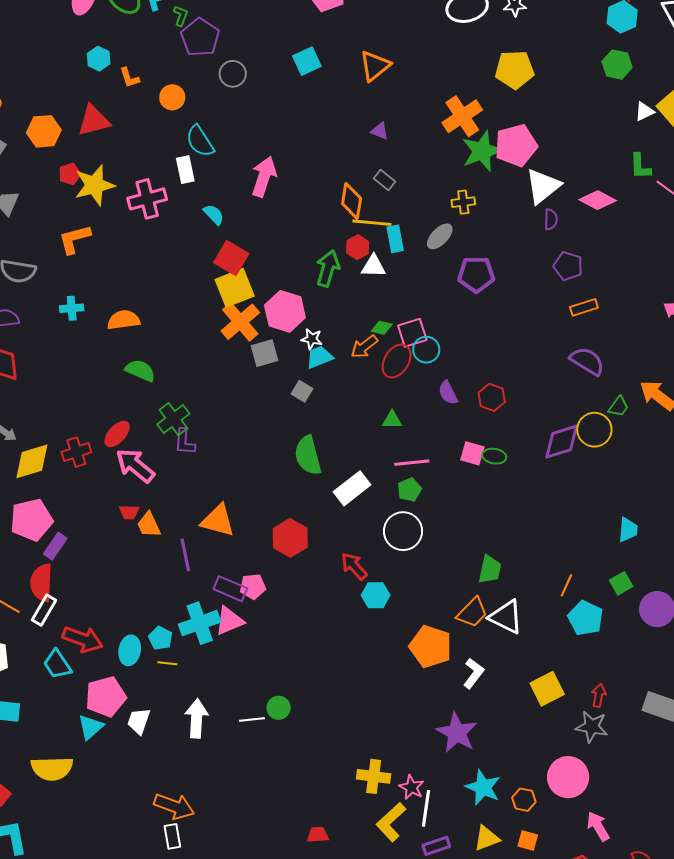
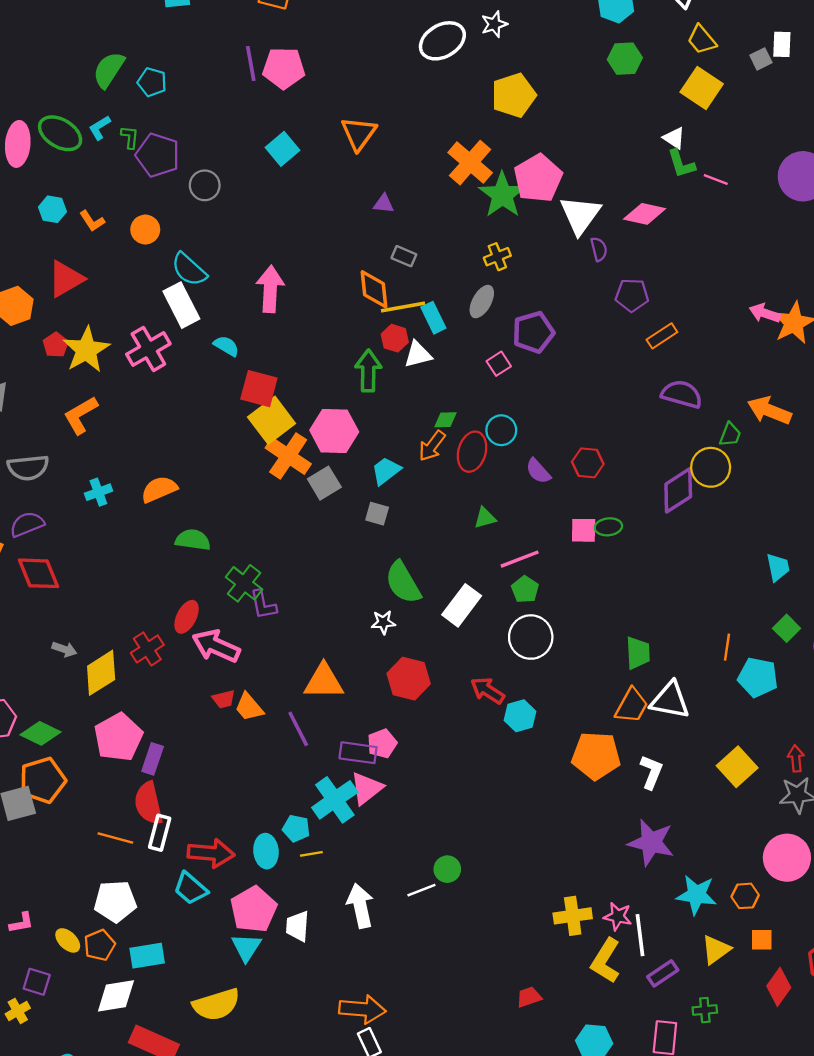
white triangle: (644, 111) -> (674, 138), moved, turned -45
white rectangle: (185, 170) -> (181, 305), size x1.4
pink square: (412, 333) -> (499, 364), moved, size x0.7
white star: (312, 339) -> (383, 622), moved

